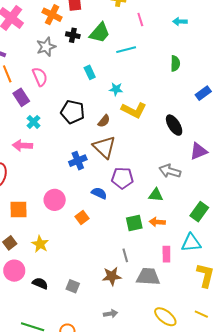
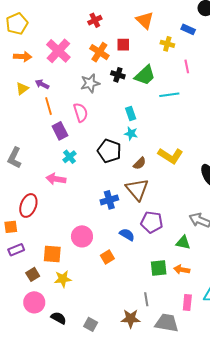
cyan star: (116, 89) -> (131, 134), moved
orange square: (19, 210) -> (52, 254), moved
yellow star: (40, 244) -> (63, 279), turned 30

